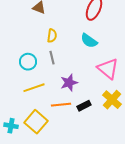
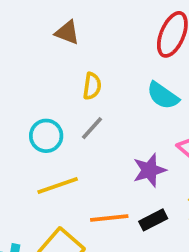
gray line: (52, 58) -> (92, 128), turned 56
purple star: (69, 83) -> (149, 170), moved

